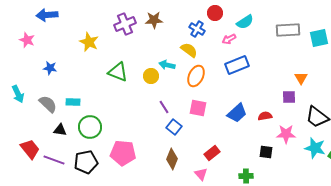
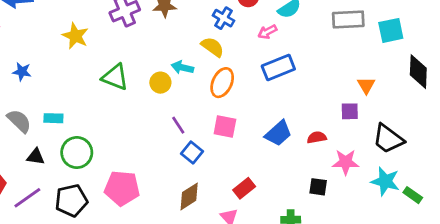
brown diamond: (172, 159) -> (189, 196), turned 35
purple line: (54, 160) -> (27, 198), turned -55

